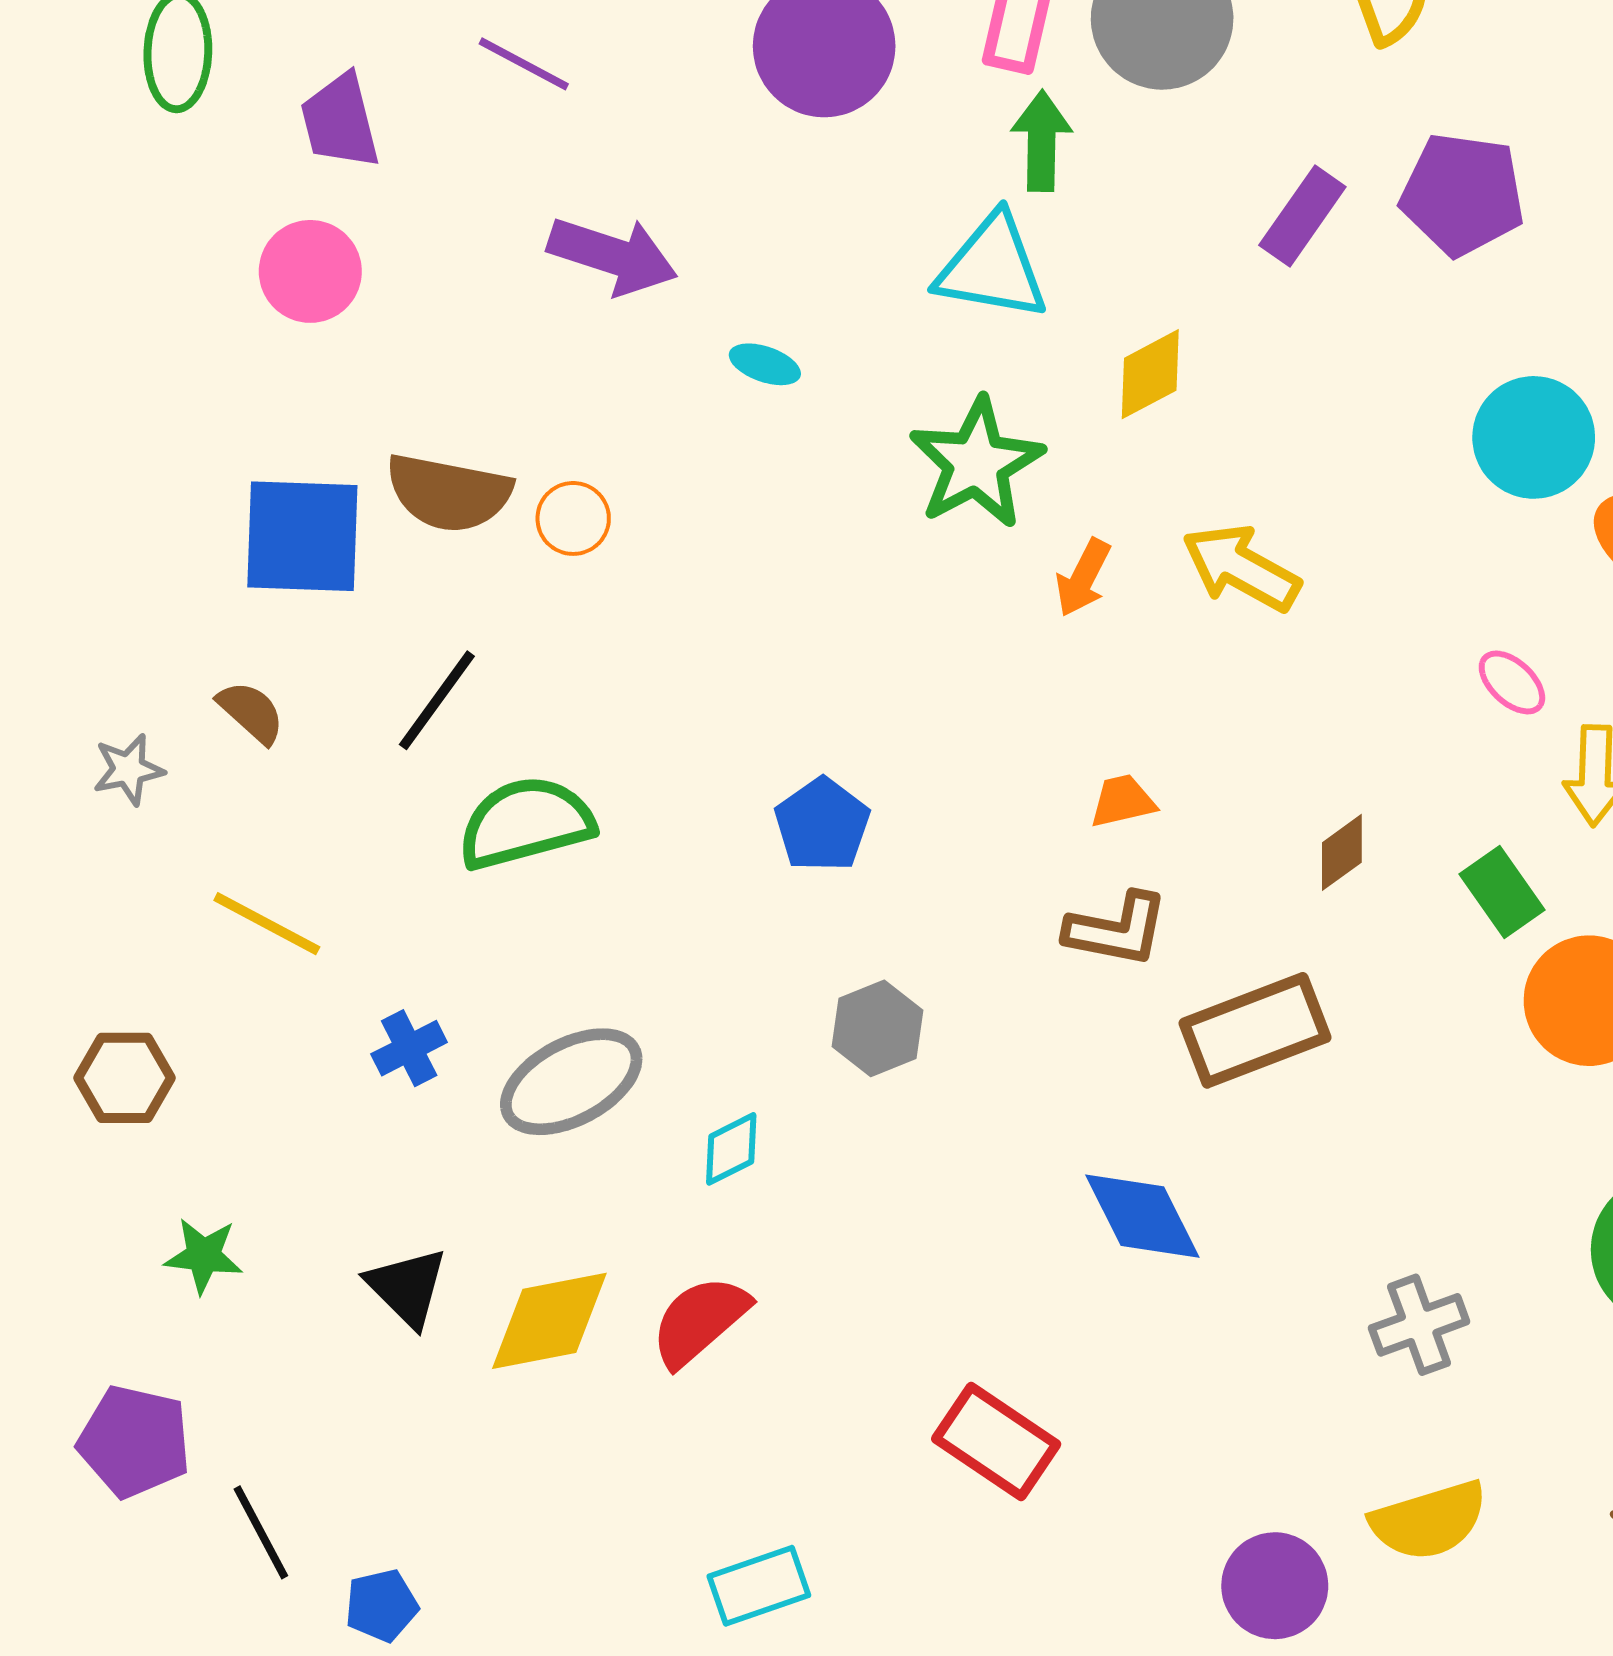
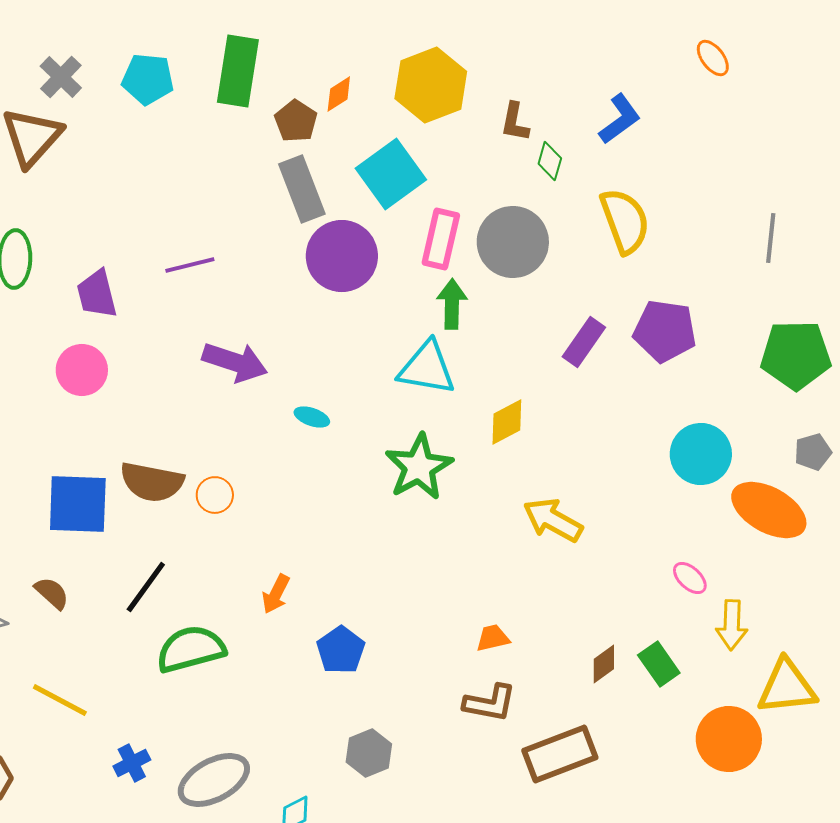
purple line: (524, 64) -> (190, 265), turned -42
orange arrow: (1083, 578) -> (276, 594), moved
green rectangle: (1502, 892) -> (659, 664), moved

